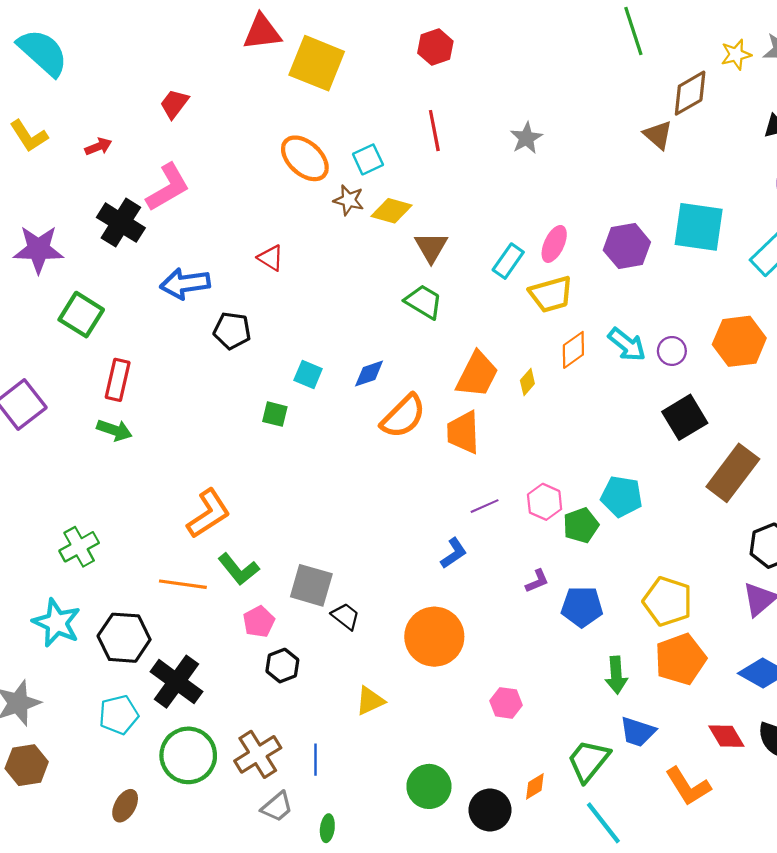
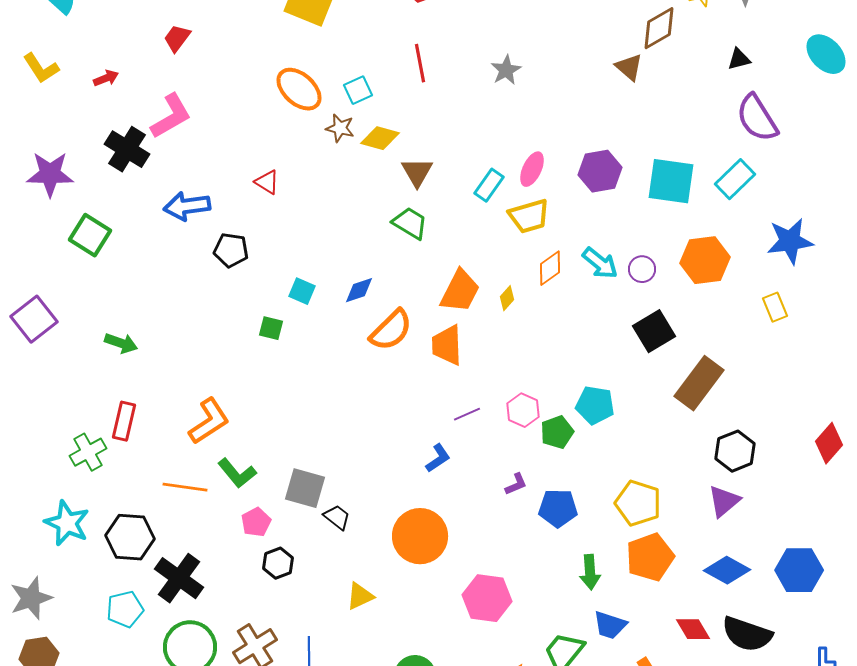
cyan square: (699, 227) -> (671, 181), moved
red rectangle: (118, 380) -> (124, 421), moved
pink hexagon: (506, 703) -> (487, 598), size x1.6

